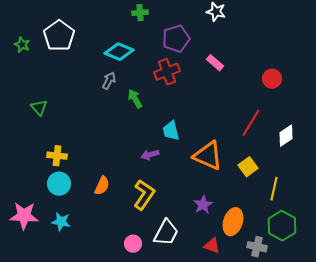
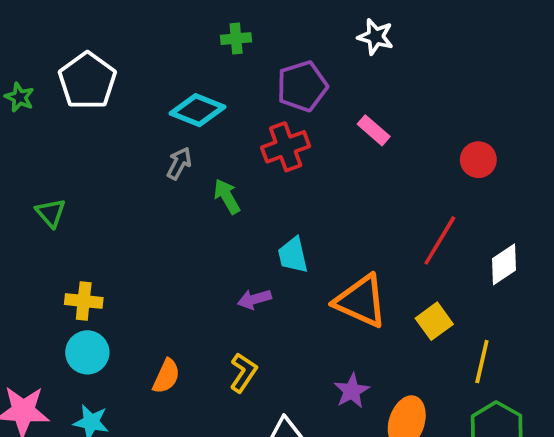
orange semicircle: (102, 186) -> (166, 376), moved
yellow L-shape: (144, 195) -> (243, 373), size x0.7

